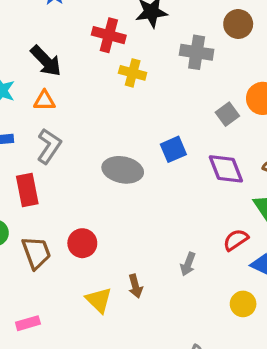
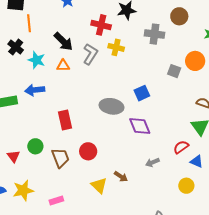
gray square: (227, 114) -> (174, 71), turned -32
gray L-shape: (49, 146) -> (90, 54), moved
purple diamond: (226, 169) -> (140, 126), moved
red rectangle: (27, 190) -> (65, 120), moved
gray arrow: (188, 264) -> (152, 162), turned 48
brown arrow: (135, 286) -> (121, 176), turned -40

